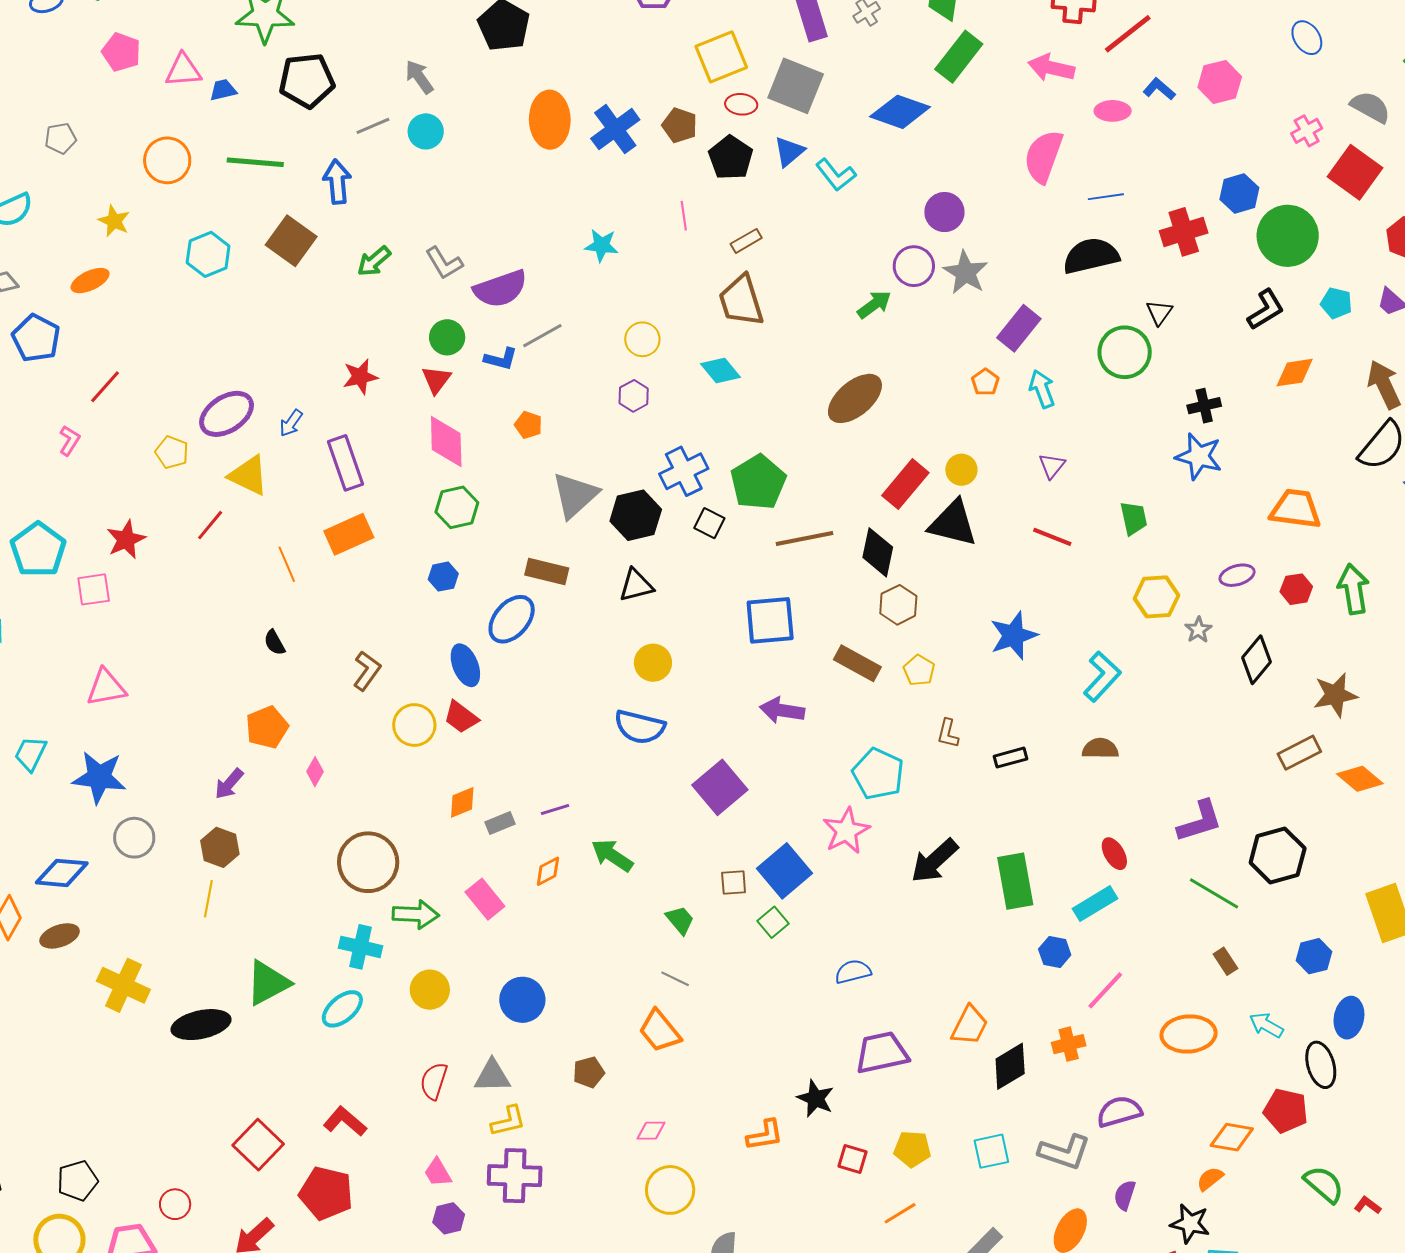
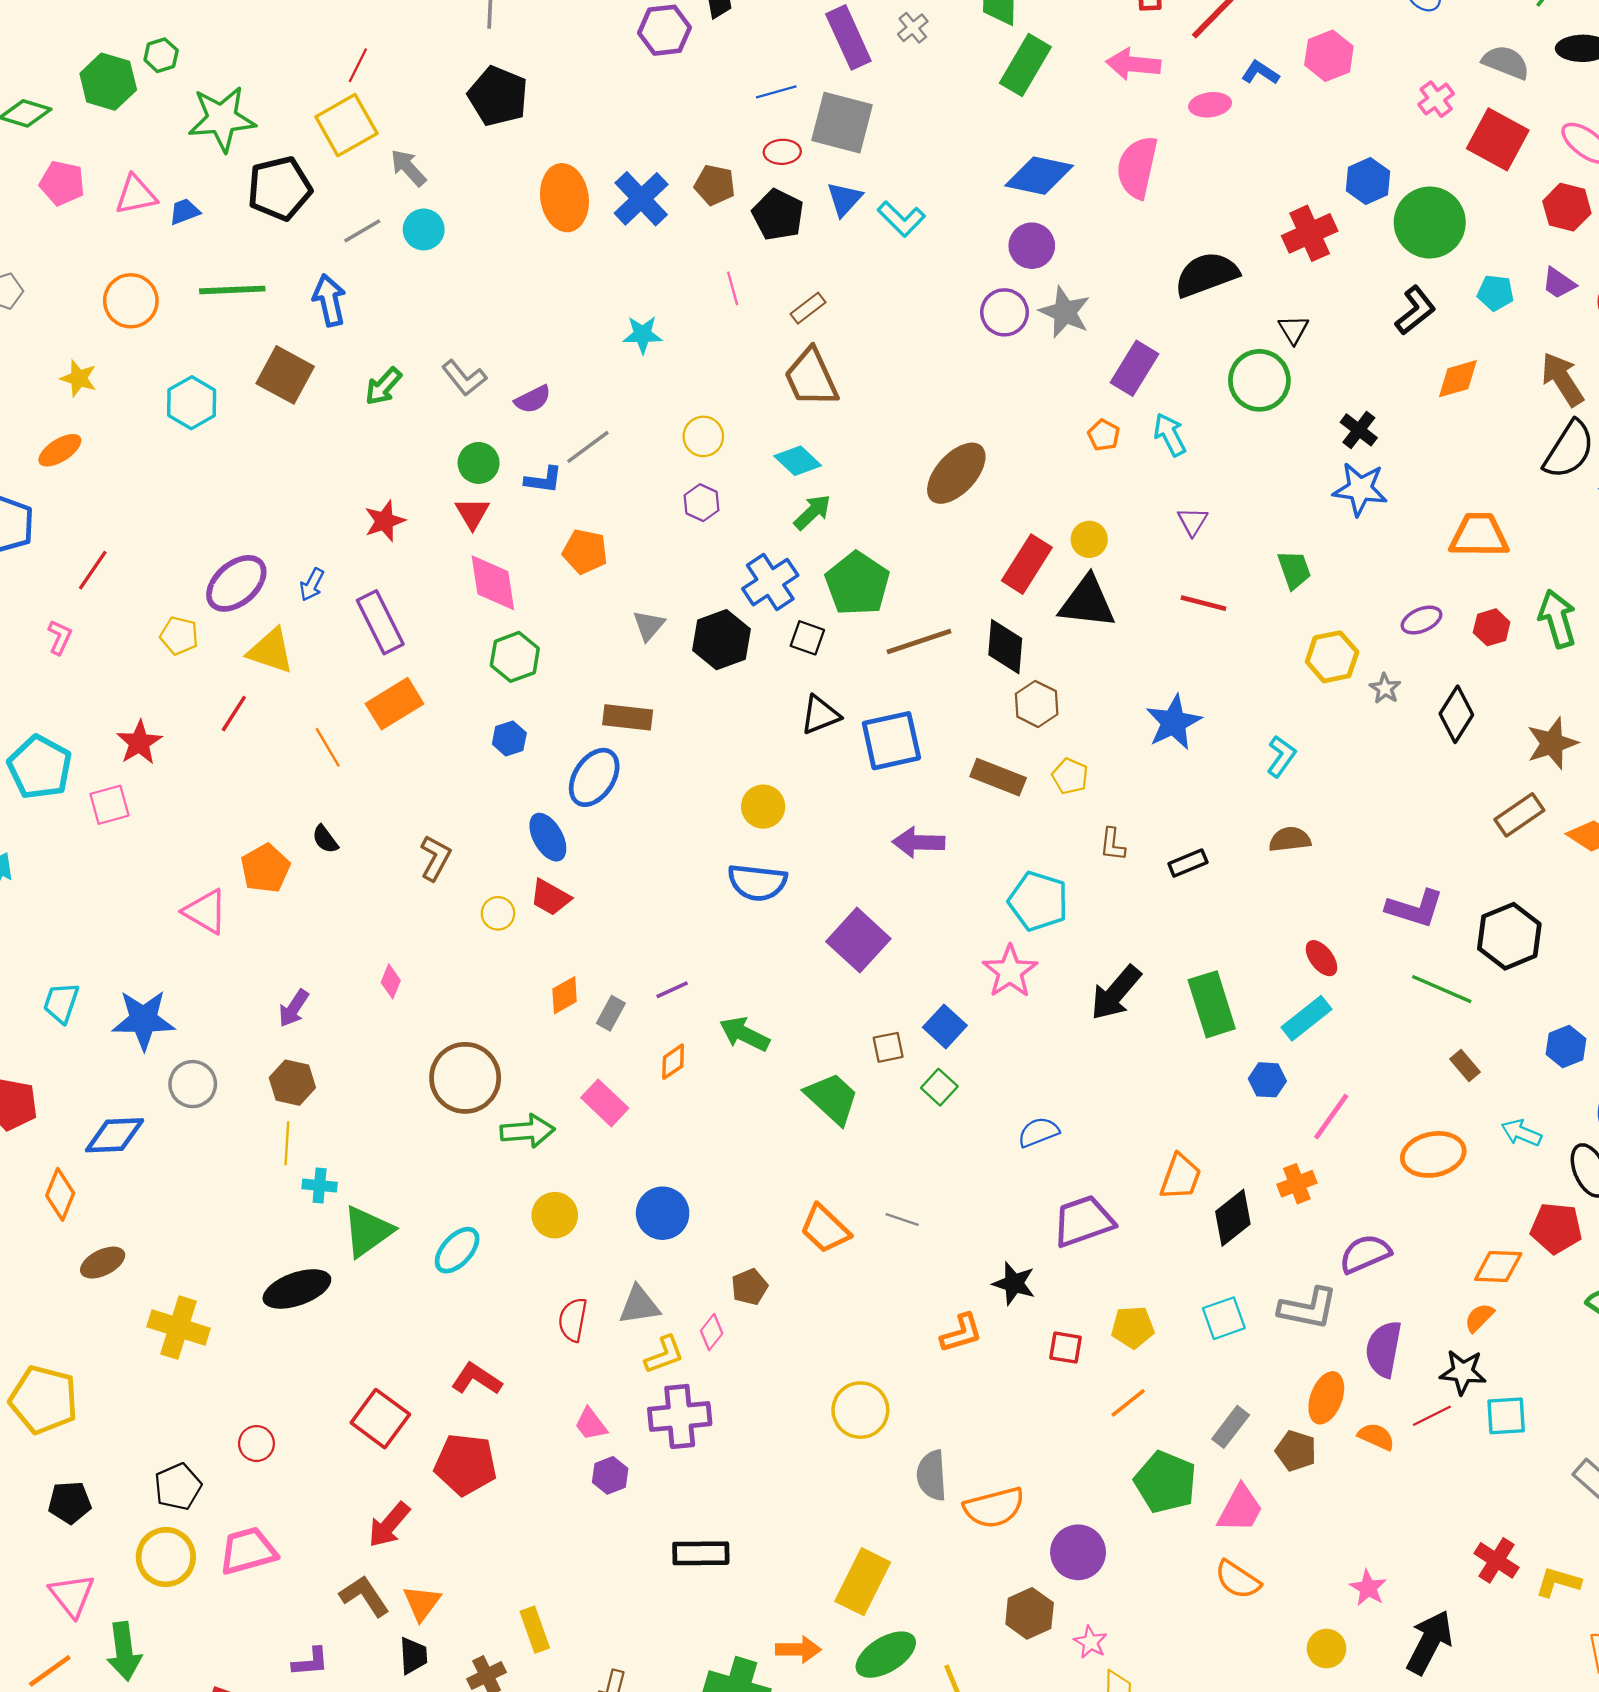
yellow square: (721, 57) -> (346, 125), moved
blue diamond: (900, 112) -> (1039, 176), moved
blue line: (1106, 197) -> (776, 92), moved
purple semicircle: (500, 289) -> (533, 399), size x0.6
green arrow: (874, 305) -> (812, 512), moved
black cross: (1204, 406) -> (1359, 430), turned -32
orange pentagon: (528, 425) -> (585, 552), size x1.4
gray triangle: (575, 495) -> (649, 625), size x0.6
black triangle: (636, 585) -> (820, 715), moved
cyan L-shape: (1102, 676) -> (1281, 756), size x0.7
pink triangle: (106, 688) -> (205, 911), moved, turned 48
yellow circle: (414, 725) -> (498, 913), size x0.7
orange pentagon: (267, 727) -> (265, 868), moved
purple L-shape: (1200, 821) -> (1415, 908), turned 42
gray rectangle: (500, 823) -> (611, 1013), turned -32
blue square: (784, 871) -> (945, 1026), size x0.7
green trapezoid: (680, 920) -> (832, 1098), size x1.6
brown ellipse: (60, 936) -> (103, 1263), moved
cyan cross: (361, 947) -> (320, 1185), moved, size x0.7
gray line: (675, 979) -> (902, 1219), moved
yellow cross: (123, 985) -> (179, 1328), moved
pink diamond: (651, 1131) -> (712, 1332), moved, turned -44
purple semicircle: (1125, 1195) -> (1384, 1349), size x1.6
red circle: (175, 1204) -> (256, 1444), moved

